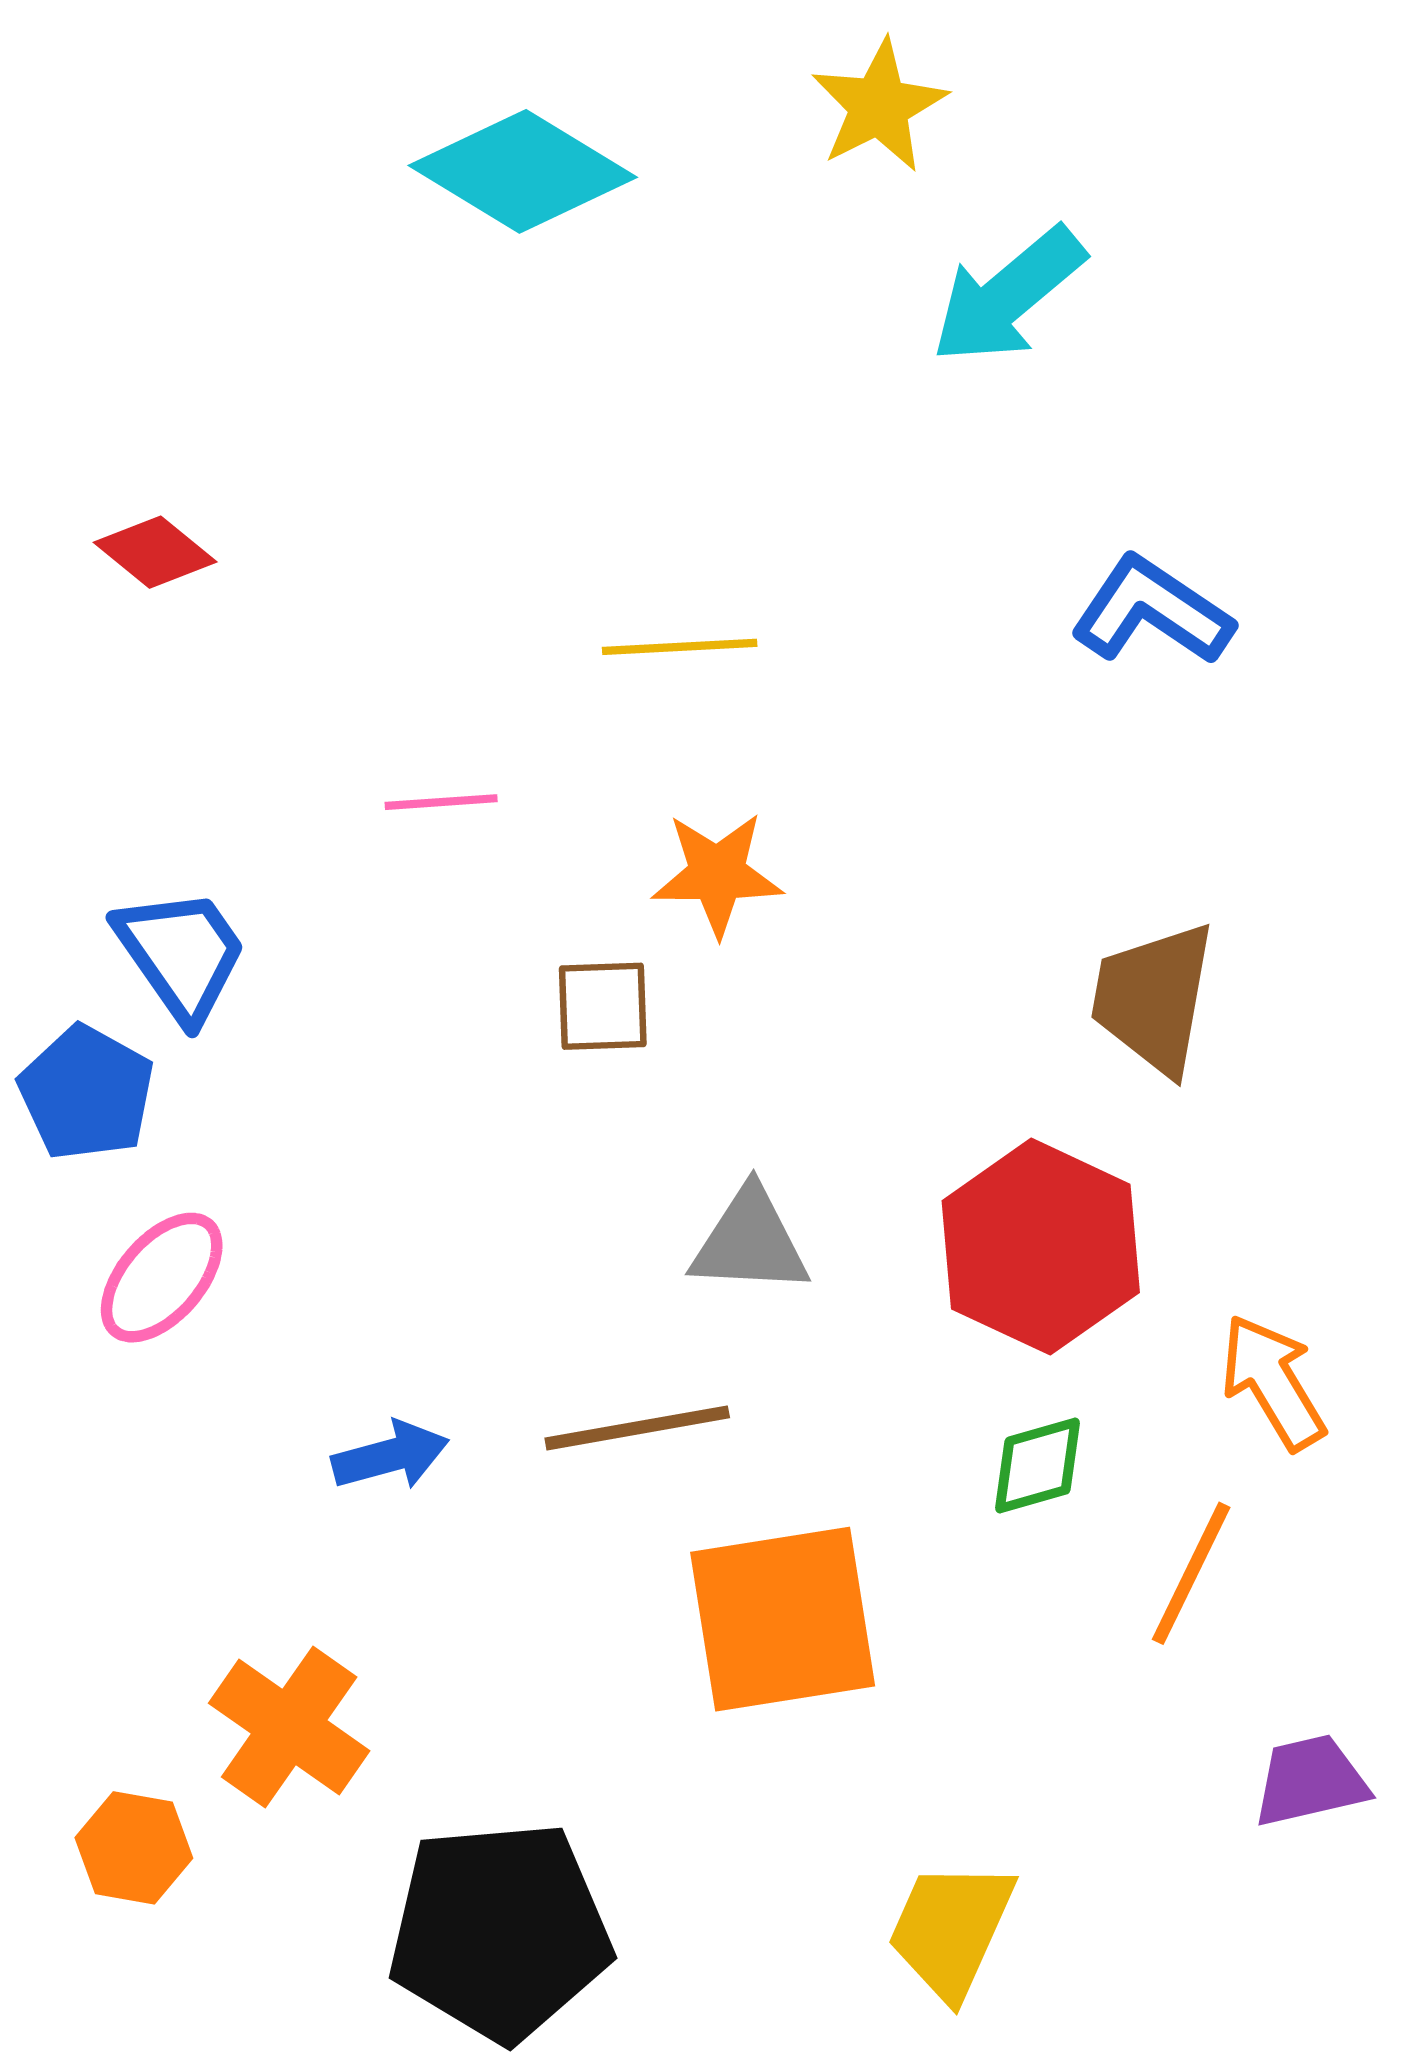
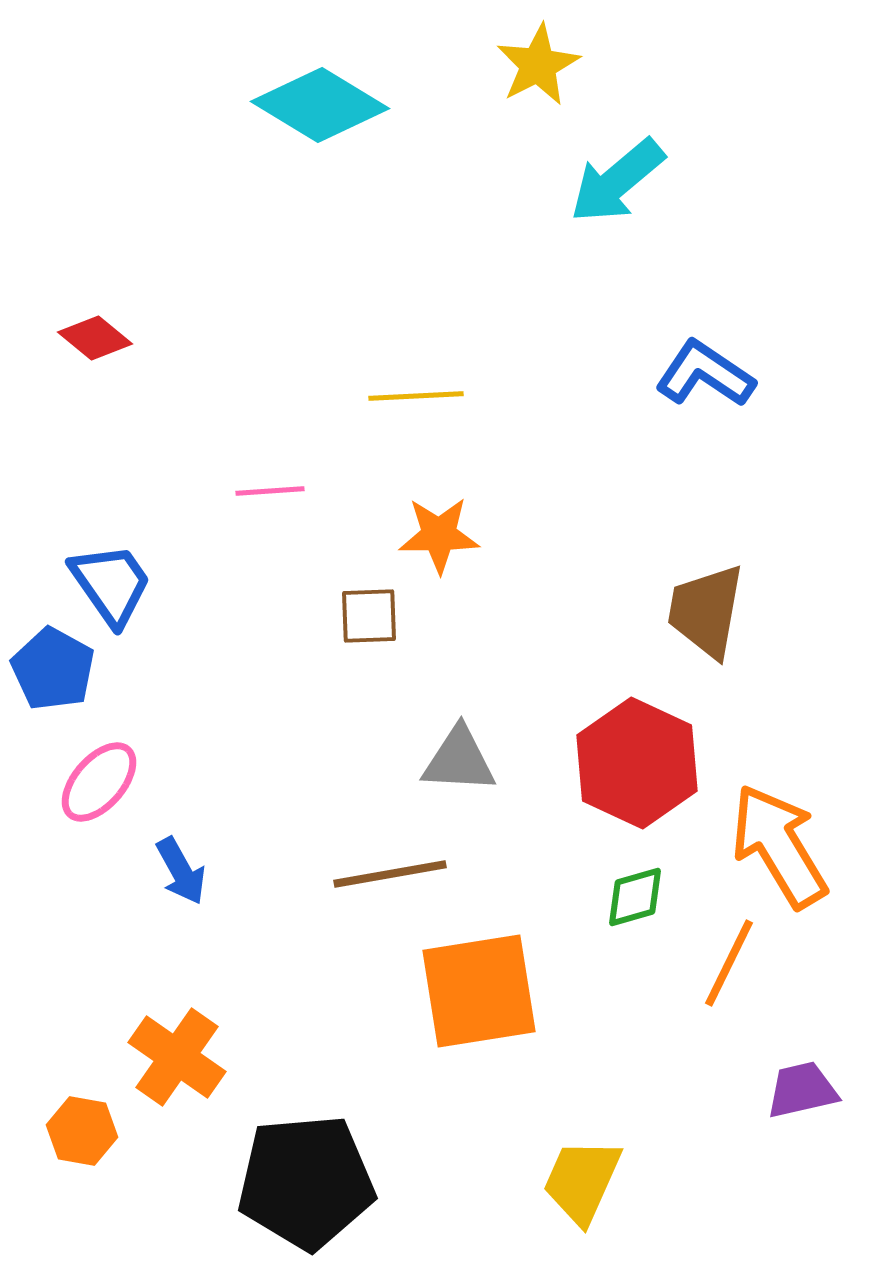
orange arrow: (1273, 1382) -> (779, 846), size x1.5
blue arrow: (390, 1456) -> (181, 871), moved, turned 76

